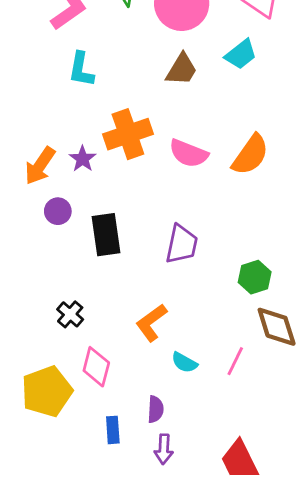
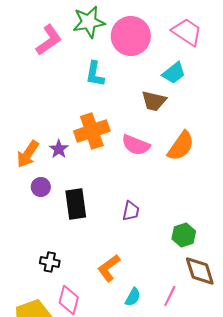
cyan L-shape: (81, 69) -> (95, 74), moved
brown trapezoid: (182, 69) -> (154, 101), moved, turned 72
purple trapezoid: (182, 244) -> (131, 211), size x0.7
black cross: (70, 314) -> (50, 262), turned -30
cyan semicircle: (184, 363) -> (133, 297), turned -90

